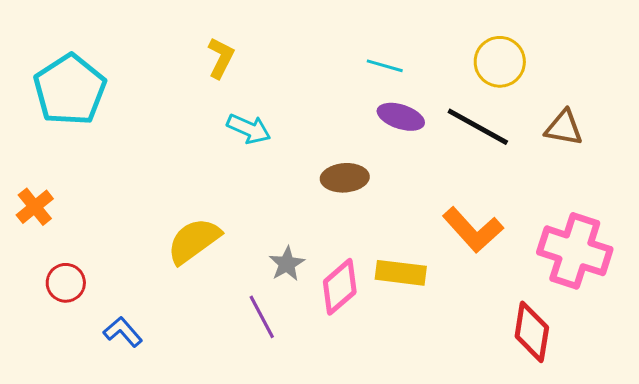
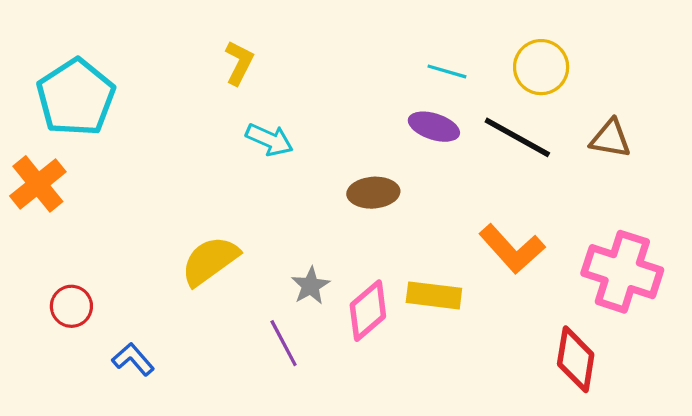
cyan line: (385, 66) -> (447, 71), moved
orange cross: (35, 207) -> (38, 184), moved, size x1.4

